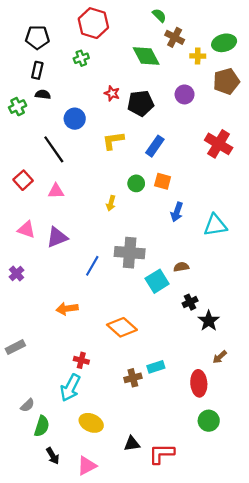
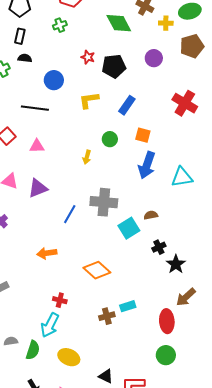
black line: (54, 149) -> (35, 108), turned -48
orange square: (163, 181) -> (143, 135), moved
blue arrow: (177, 212) -> (147, 165), size x1.5
brown arrow: (220, 357) -> (186, 297), size x1.5
gray semicircle: (27, 405) -> (11, 341), turned -144
green circle: (209, 421) -> (166, 355), moved
green semicircle: (42, 426) -> (33, 350), moved
black triangle: (132, 444) -> (106, 376), turned 35

